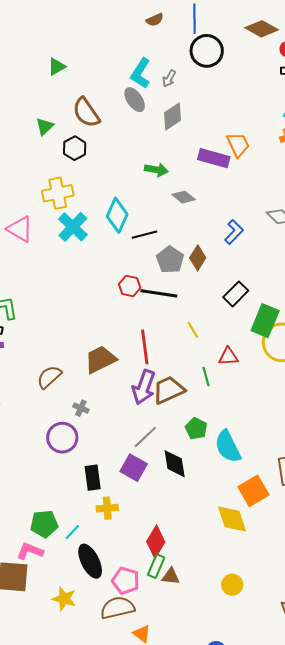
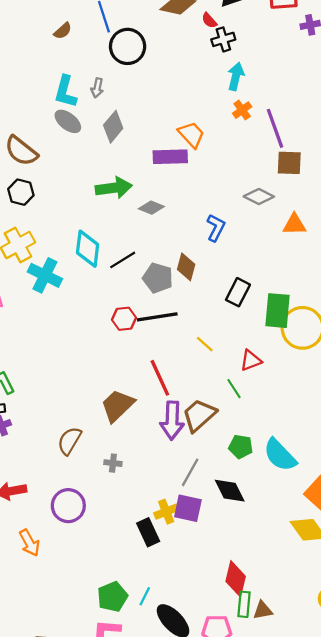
green arrow: (156, 170) -> (114, 188), size x1.4
purple circle: (62, 438) -> (68, 506), moved
yellow cross: (107, 508) -> (166, 512), moved

